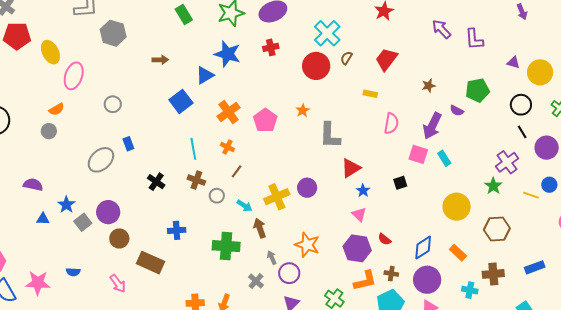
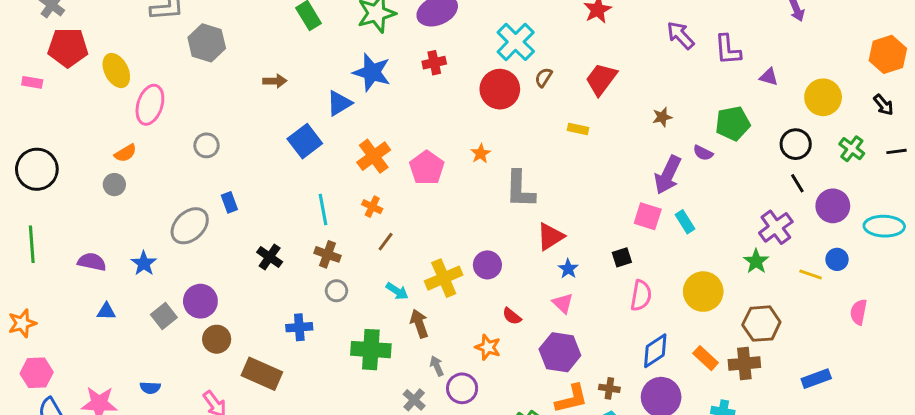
purple triangle: (513, 62) -> (769, 77), moved
pink semicircle: (391, 123) -> (641, 295), moved
gray circle: (217, 196) -> (336, 291), moved
blue star: (66, 205) -> (144, 263), moved
red semicircle: (384, 239) -> (512, 316), moved
orange star: (307, 245) -> (488, 347), size x0.7
brown cross: (493, 274) -> (744, 364), moved

